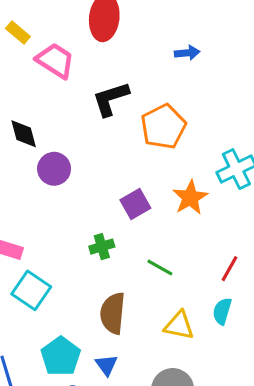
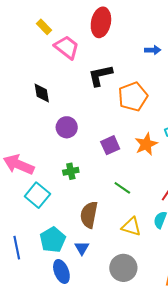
purple circle: (54, 169) -> (67, 127), moved
green cross: (102, 247) -> (71, 171), moved

